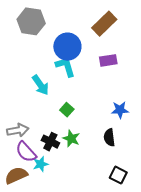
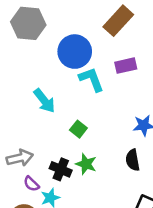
cyan L-shape: (66, 67) -> (91, 79), moved
purple semicircle: (26, 152) -> (31, 184), size x0.6

